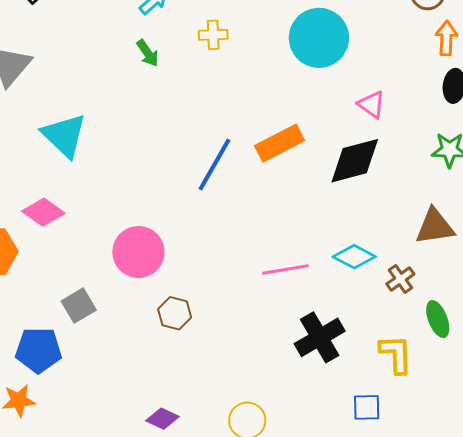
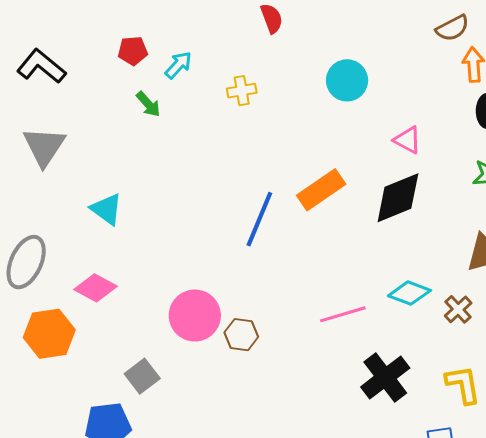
cyan circle: (319, 38) -> (347, 80), size x0.7
green arrow: (148, 53) -> (148, 104), moved
cyan triangle: (64, 135) -> (107, 209), size x0.7
brown hexagon: (175, 313) -> (241, 335), moved

